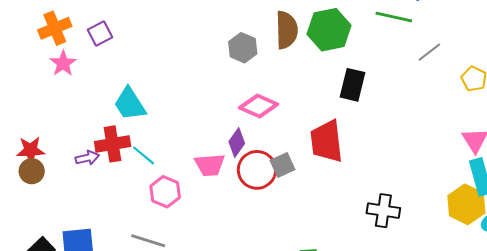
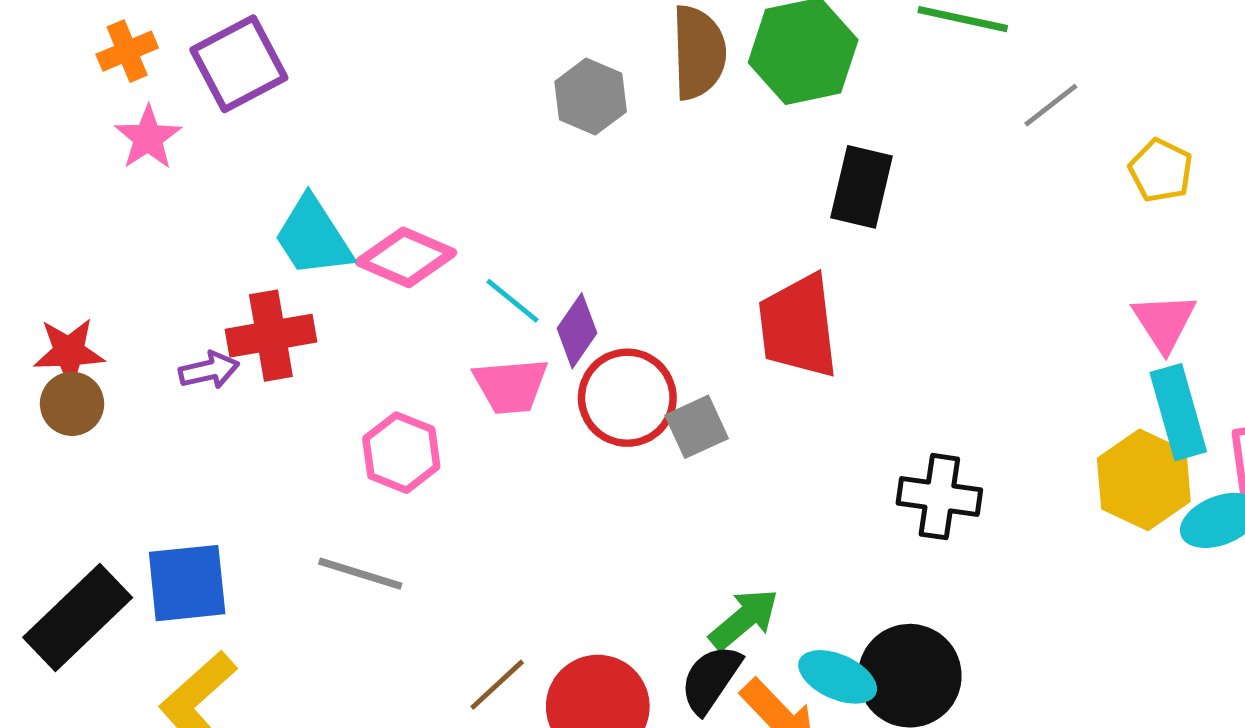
orange cross: (55, 28) -> (127, 51), size x0.7
purple square: (100, 34) -> (239, 64), size x1.5
pink diamond: (259, 106) -> (406, 257), moved
cyan line: (144, 155) -> (512, 301), moved
gray square: (283, 165) -> (697, 427), moved

